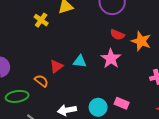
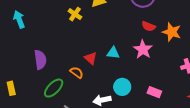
red triangle: (56, 66) -> (91, 58), turned -40
green ellipse: (17, 96) -> (54, 88), turned -35
cyan circle: (98, 107) -> (122, 87), moved

